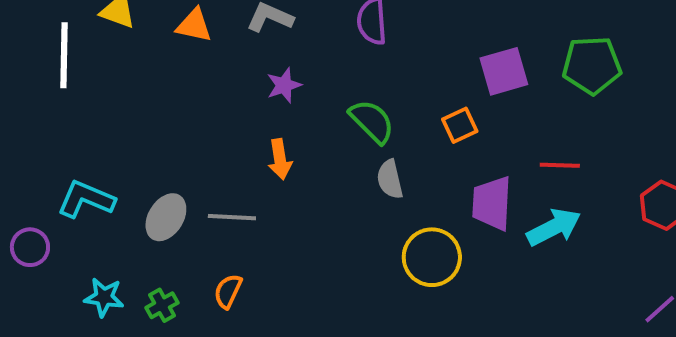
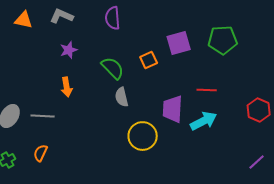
orange square: (460, 125) -> (149, 60), moved

